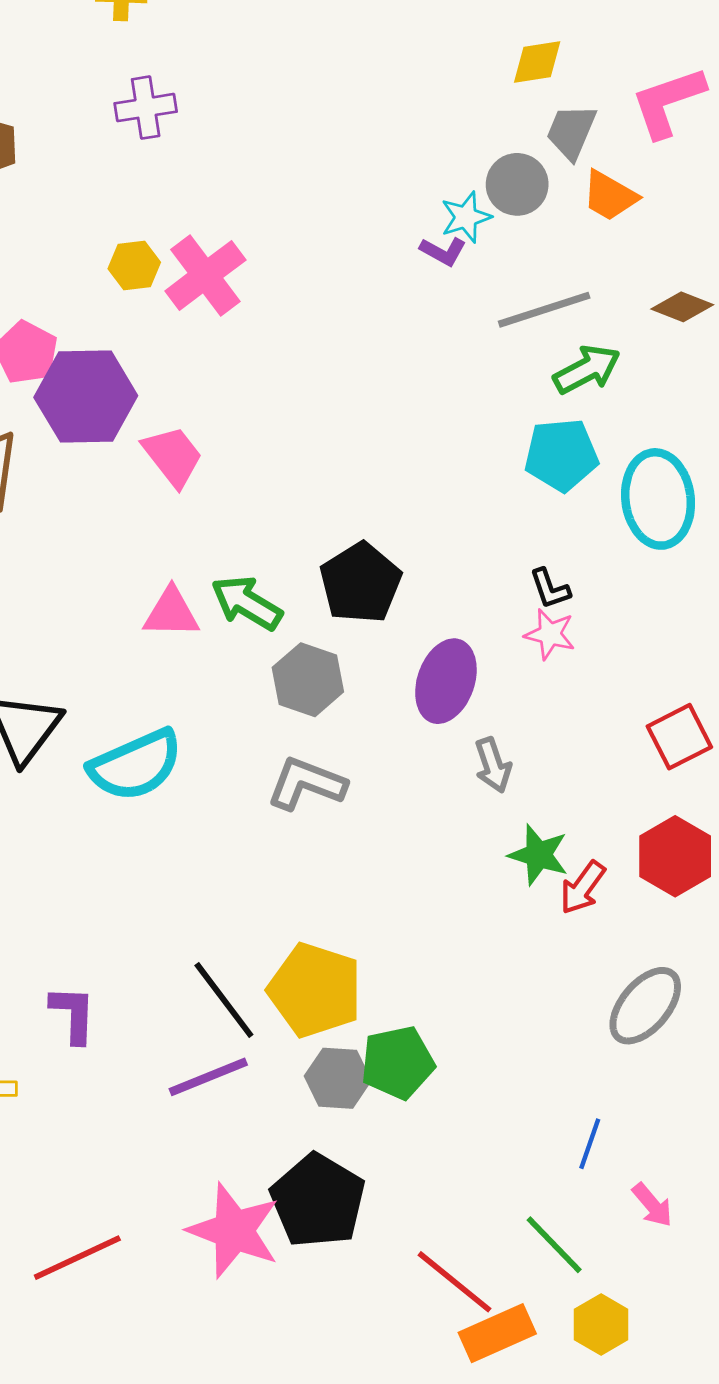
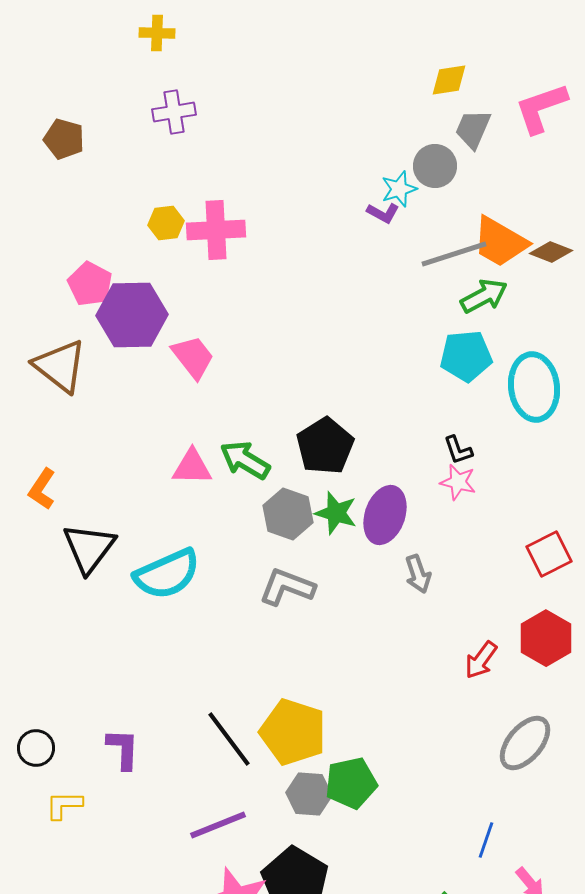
orange trapezoid: (610, 196) -> (500, 242), moved, size x1.4
pink cross: (205, 275) -> (216, 230), turned 34
green star: (538, 855) -> (336, 513), moved
purple line: (208, 1077) -> (218, 825), moved

